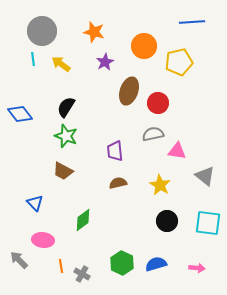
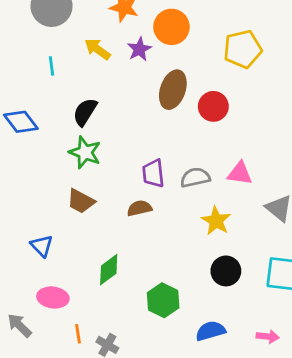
orange circle: (144, 46) -> (171, 27), moved
cyan line: (33, 59) -> (52, 66), moved
yellow arrow: (61, 64) -> (98, 49), moved
gray semicircle: (153, 134) -> (195, 178), moved
brown semicircle: (118, 183) -> (139, 208), moved
green hexagon: (122, 263) -> (163, 300), moved

